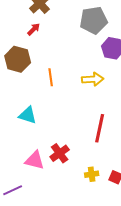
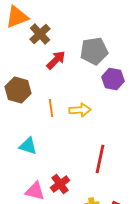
red arrow: (34, 29) -> (56, 60), moved, size x1.5
yellow arrow: (93, 79) -> (80, 110), moved

